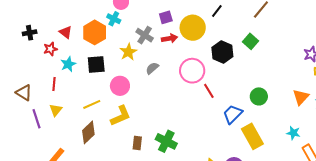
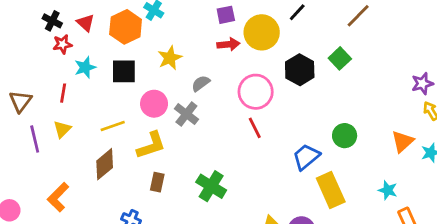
black cross: (30, 33) -> (52, 21), moved, turned 32
gray cross: (145, 35) -> (186, 114), moved
red line: (209, 91) -> (255, 128), moved
brown triangle: (24, 93) -> (20, 101), turned 30
brown rectangle: (137, 143) -> (157, 182), moved

